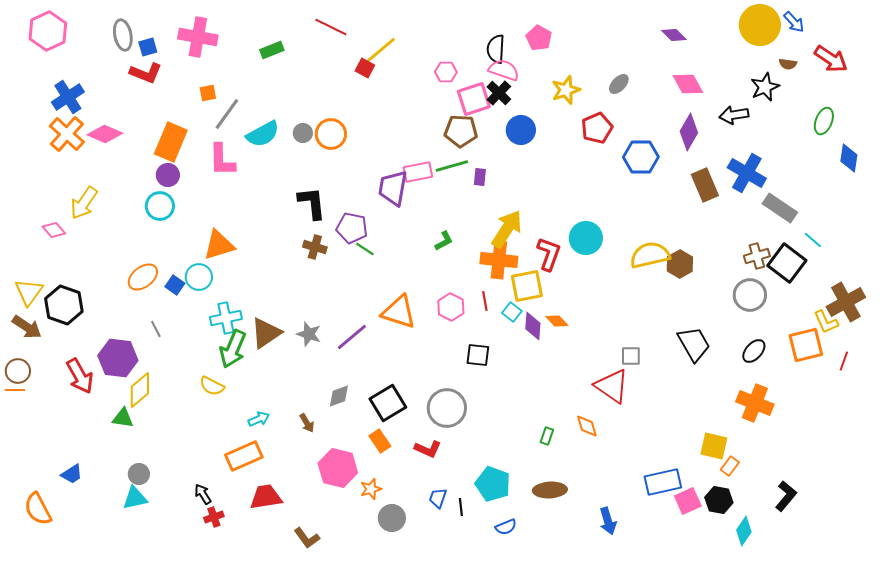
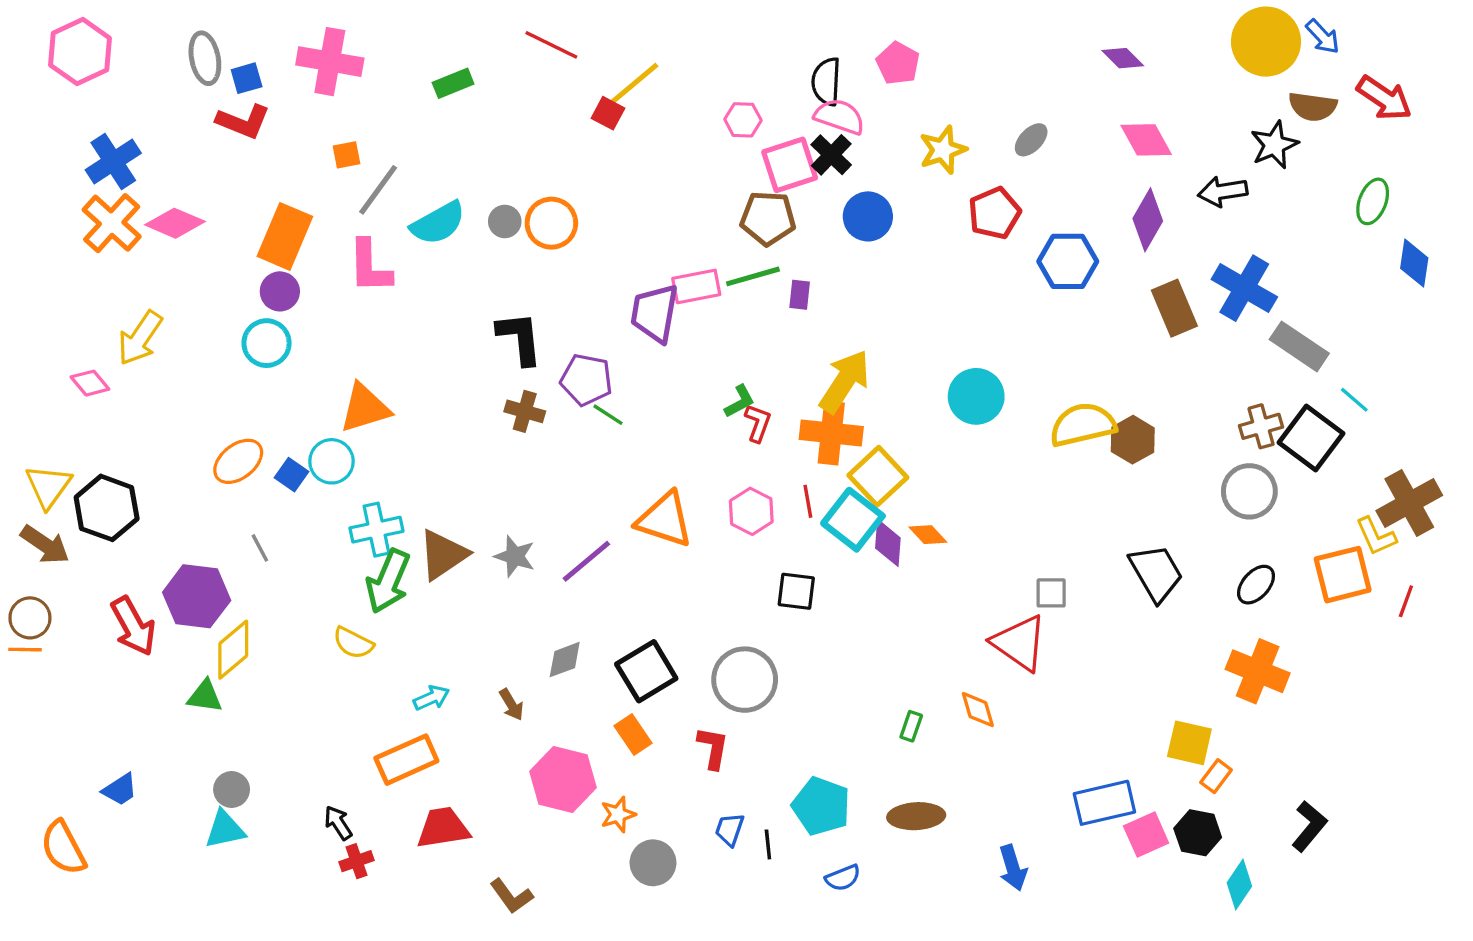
brown semicircle: (788, 64) -> (1313, 107), size x1.6
red L-shape: (549, 254) -> (758, 423), moved, size x0.7
yellow square: (527, 286) -> (878, 476), turned -32
cyan square: (512, 312) -> (853, 520), size x1.8
red L-shape: (428, 449) -> (713, 748), turned -104

